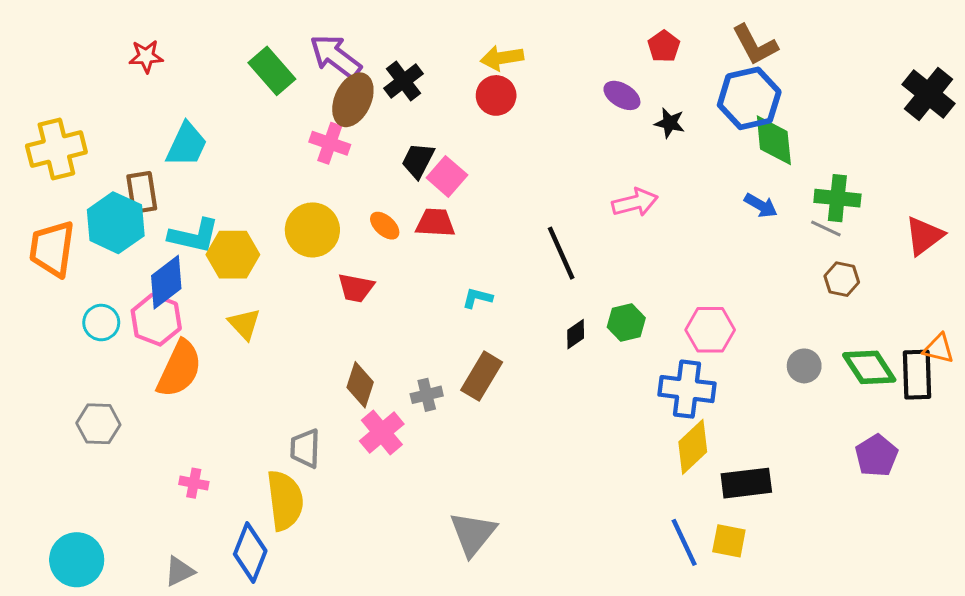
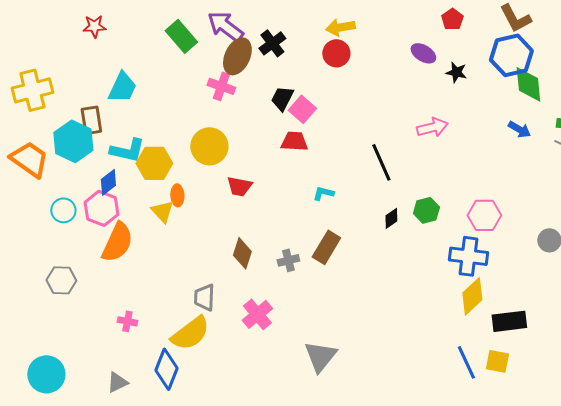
orange ellipse: (385, 226) -> (177, 195), moved, turned 45
orange trapezoid: (52, 249) -> (29, 159), turned 117
blue diamond: (166, 282) -> (108, 182), size x0.7
pink cross: (382, 432) -> (257, 314), moved
yellow semicircle: (285, 500) -> (190, 333), turned 60

